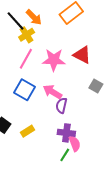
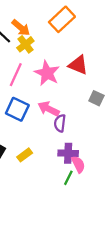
yellow cross: (27, 35) -> (25, 44), moved
pink star: (54, 60) -> (47, 73), turned 30

